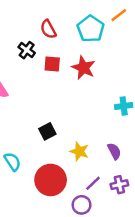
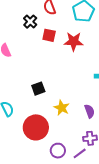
red star: (83, 68) -> (74, 42), turned -30
purple line: (93, 183) -> (80, 153), moved

